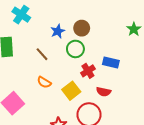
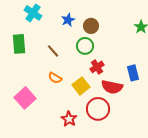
blue star: (58, 31) -> (68, 20), moved
blue rectangle: (111, 63) -> (133, 73), moved, turned 63
red semicircle: (104, 92) -> (112, 87), size x1.5

